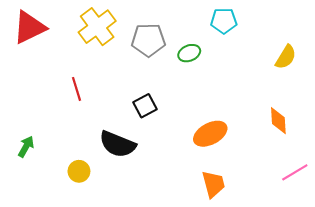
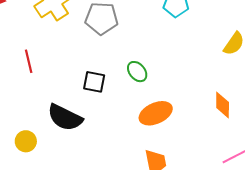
green ellipse: (189, 53) -> (137, 72), moved, turned 70
black square: (145, 106) -> (94, 82), turned 35

